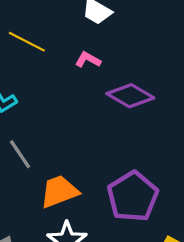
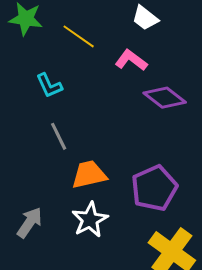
pink L-shape: (88, 60) -> (131, 60), size x1.4

